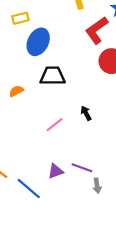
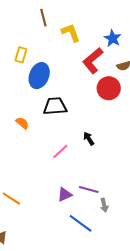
yellow rectangle: (20, 18) -> (21, 55), turned -56
orange semicircle: (16, 91) -> (22, 123), turned 72
blue line: (29, 189) -> (80, 223), moved

